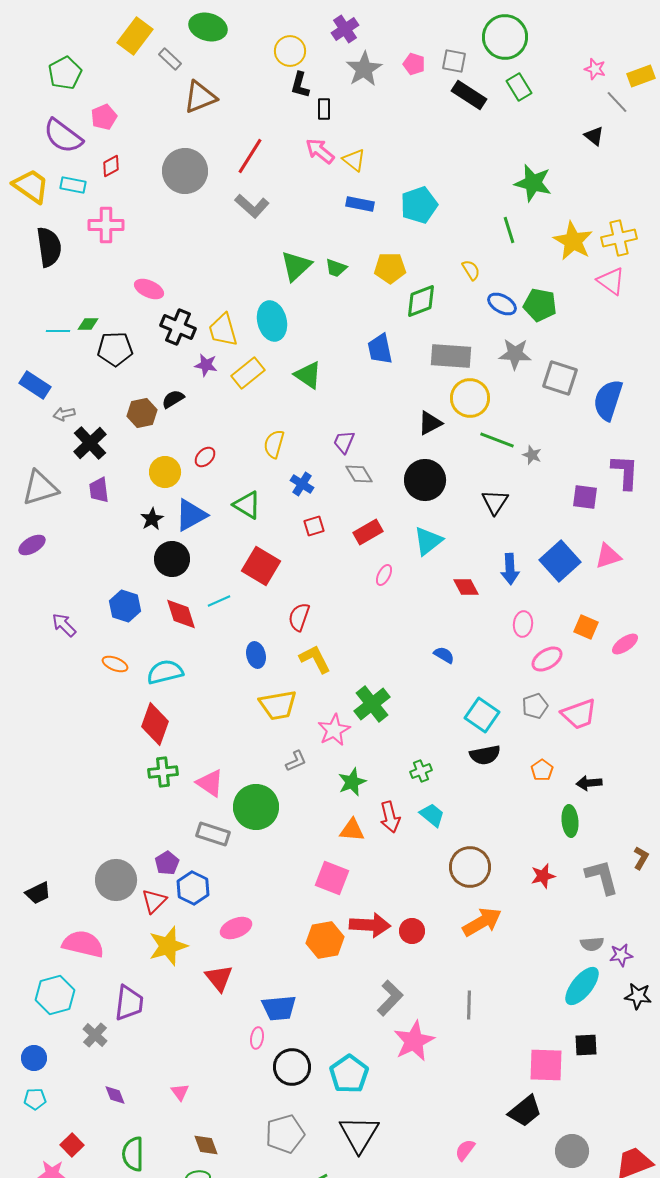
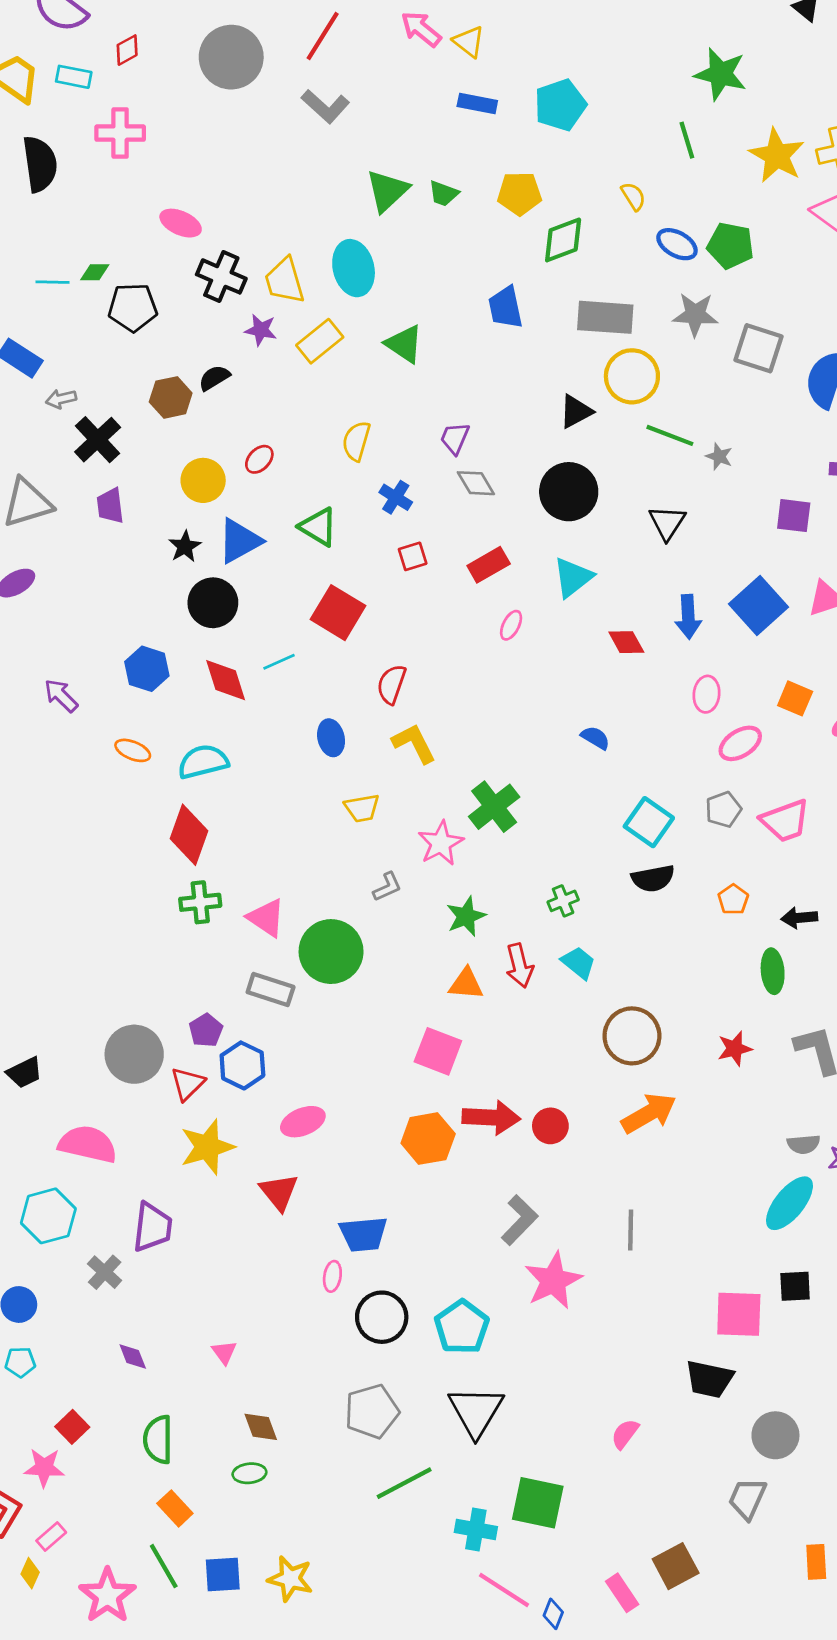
yellow trapezoid: (278, 705) -> (362, 808), size x0.7
black trapezoid: (525, 1111) -> (709, 1379), turned 51

